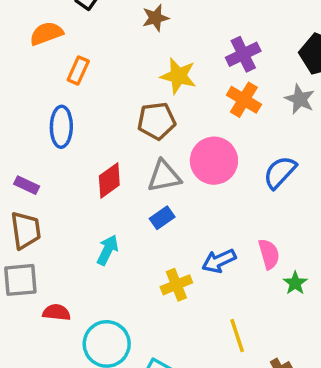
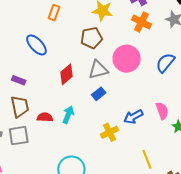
orange rectangle: (78, 70) -> (54, 13), moved
blue ellipse: (61, 127) -> (36, 45), turned -40
red semicircle: (56, 312) -> (45, 117), moved

